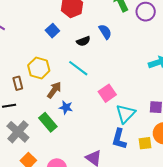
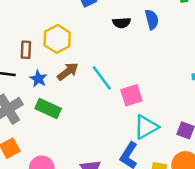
cyan line: (78, 68) -> (102, 78), moved
blue star: (66, 107) -> (38, 79), moved
green rectangle: (48, 122) -> (48, 109), turned -42

